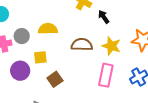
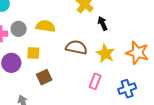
pink rectangle: (106, 75) -> (95, 81), size x0.7

